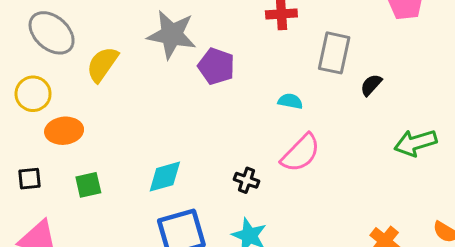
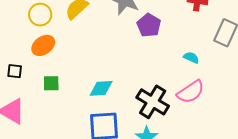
yellow circle: (33, 94) -> (40, 15), moved
orange ellipse: (64, 131) -> (43, 45), turned -40
black cross: (247, 180) -> (153, 102), size x2.0

